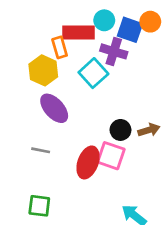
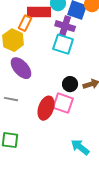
orange rectangle: (60, 47) -> (25, 23), turned 42
cyan square: (93, 73) -> (63, 44), moved, turned -30

